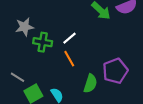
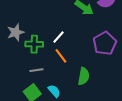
purple pentagon: (115, 71) -> (105, 43), moved
gray line: (18, 77) -> (36, 70), moved, turned -32

